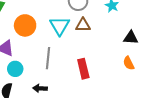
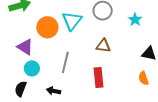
brown triangle: (83, 25) -> (103, 46), moved
cyan triangle: (60, 26) -> (72, 21), moved

